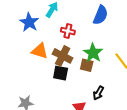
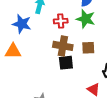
orange triangle: (40, 51) -> (13, 51), moved
green star: (93, 53) -> (86, 19), moved

